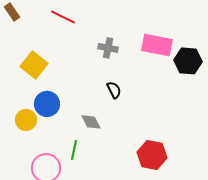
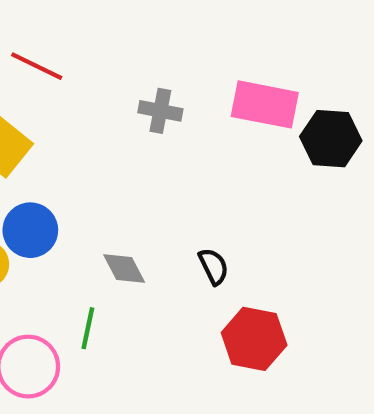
red line: (63, 17) -> (37, 66), moved
black semicircle: (114, 90) -> (214, 266), moved

